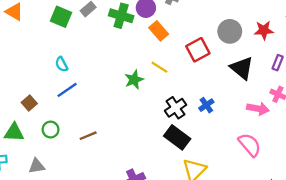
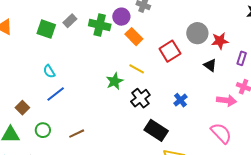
red star: (264, 30) -> (220, 41), moved
black triangle: (242, 68) -> (210, 65), size x0.6
black cross: (175, 108) -> (140, 98), moved

